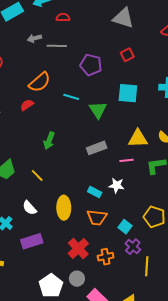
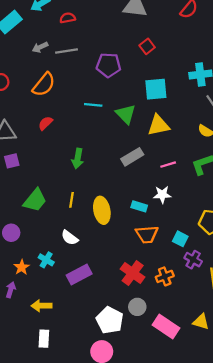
orange semicircle: (40, 82) -> (44, 85), moved
yellow triangle: (138, 139) -> (158, 125), moved
yellow line: (37, 176) -> (71, 200), turned 64
yellow ellipse: (64, 208) -> (102, 210), moved

